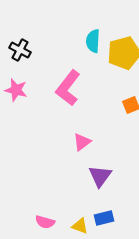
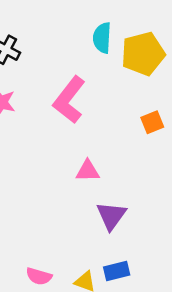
pink triangle: (82, 142) -> (88, 171), turned 36

